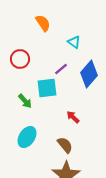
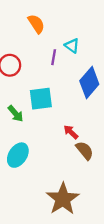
purple line: (61, 69) -> (54, 57), moved, turned -40
brown semicircle: (65, 145) -> (85, 150), moved

